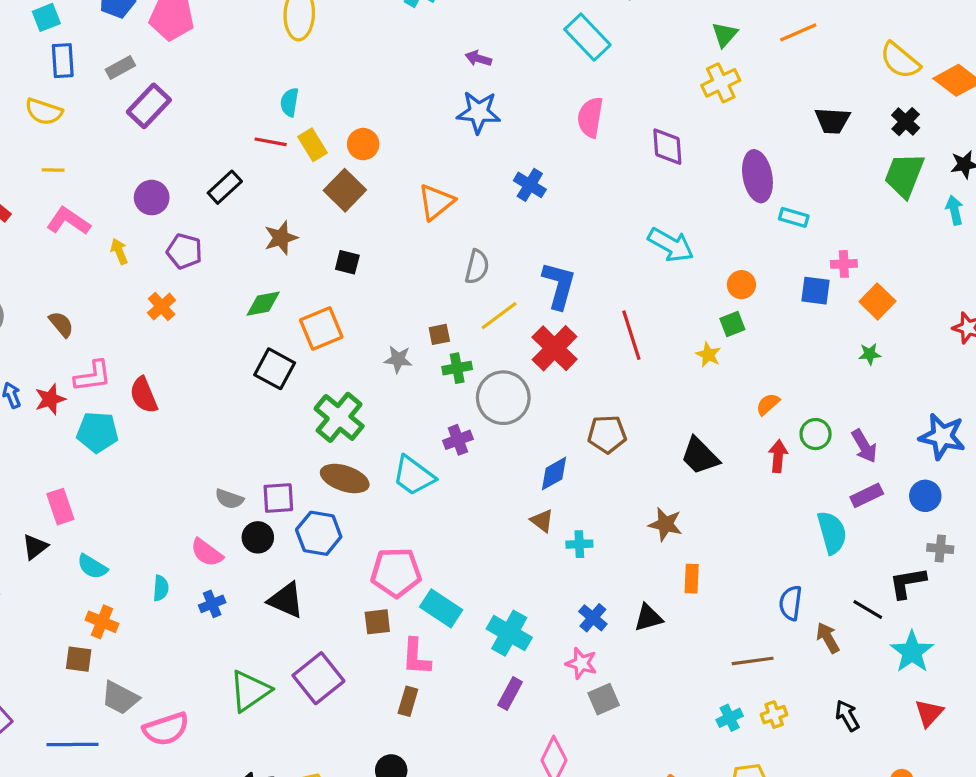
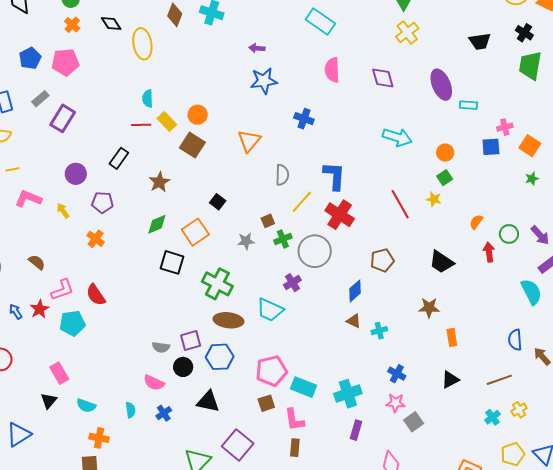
black square: (347, 262) -> (218, 202), moved, turned 35
red line: (631, 335) -> (400, 204), moved
black triangle: (648, 618) -> (450, 380), moved
cyan cross: (509, 633) -> (348, 394), turned -36

